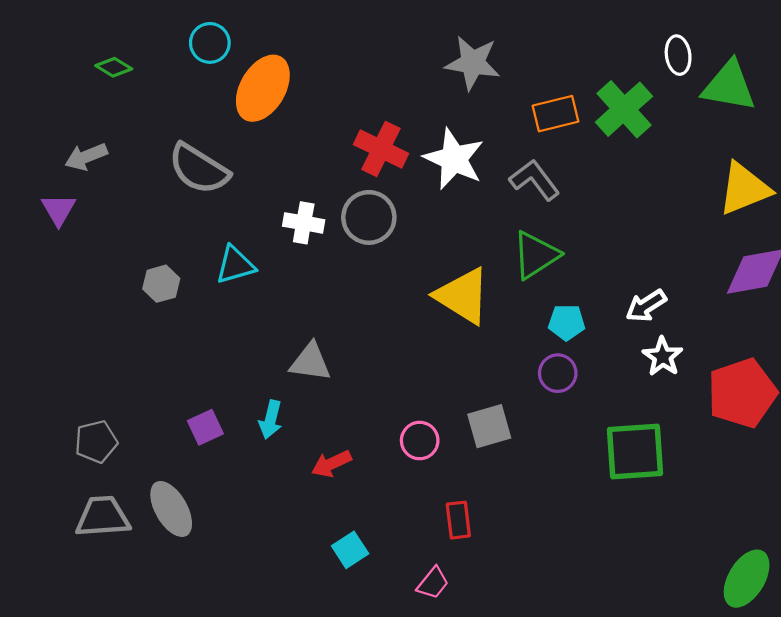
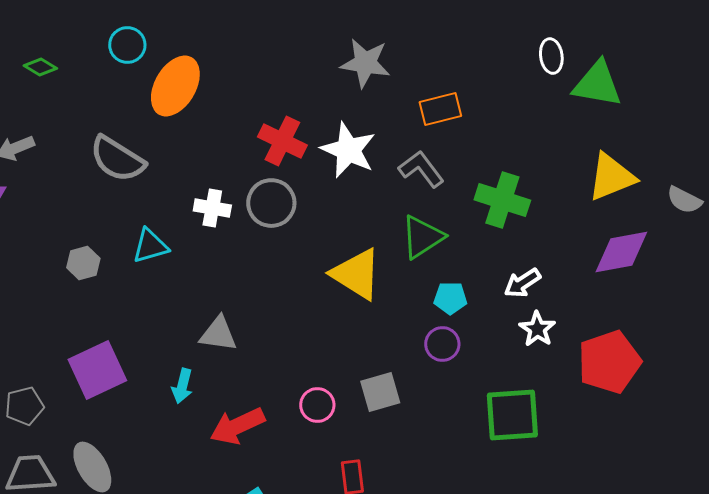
green cross: (624, 109) -> (502, 200), moved, turned -30
purple square: (205, 427) -> (97, 370), moved, size x1.8
red arrow: (331, 464) -> (237, 426), size x1.5

